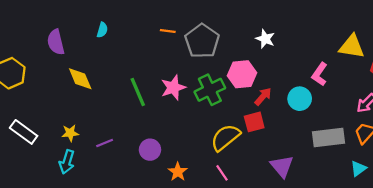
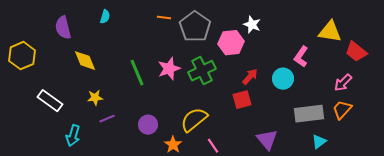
pink hexagon: (242, 74) -> (231, 43), moved
white rectangle: (24, 132) -> (50, 101), moved
yellow star: (70, 133) -> (95, 98), moved
yellow semicircle: (225, 137) -> (194, 120), moved
cyan triangle: (358, 168) -> (319, 142), moved

